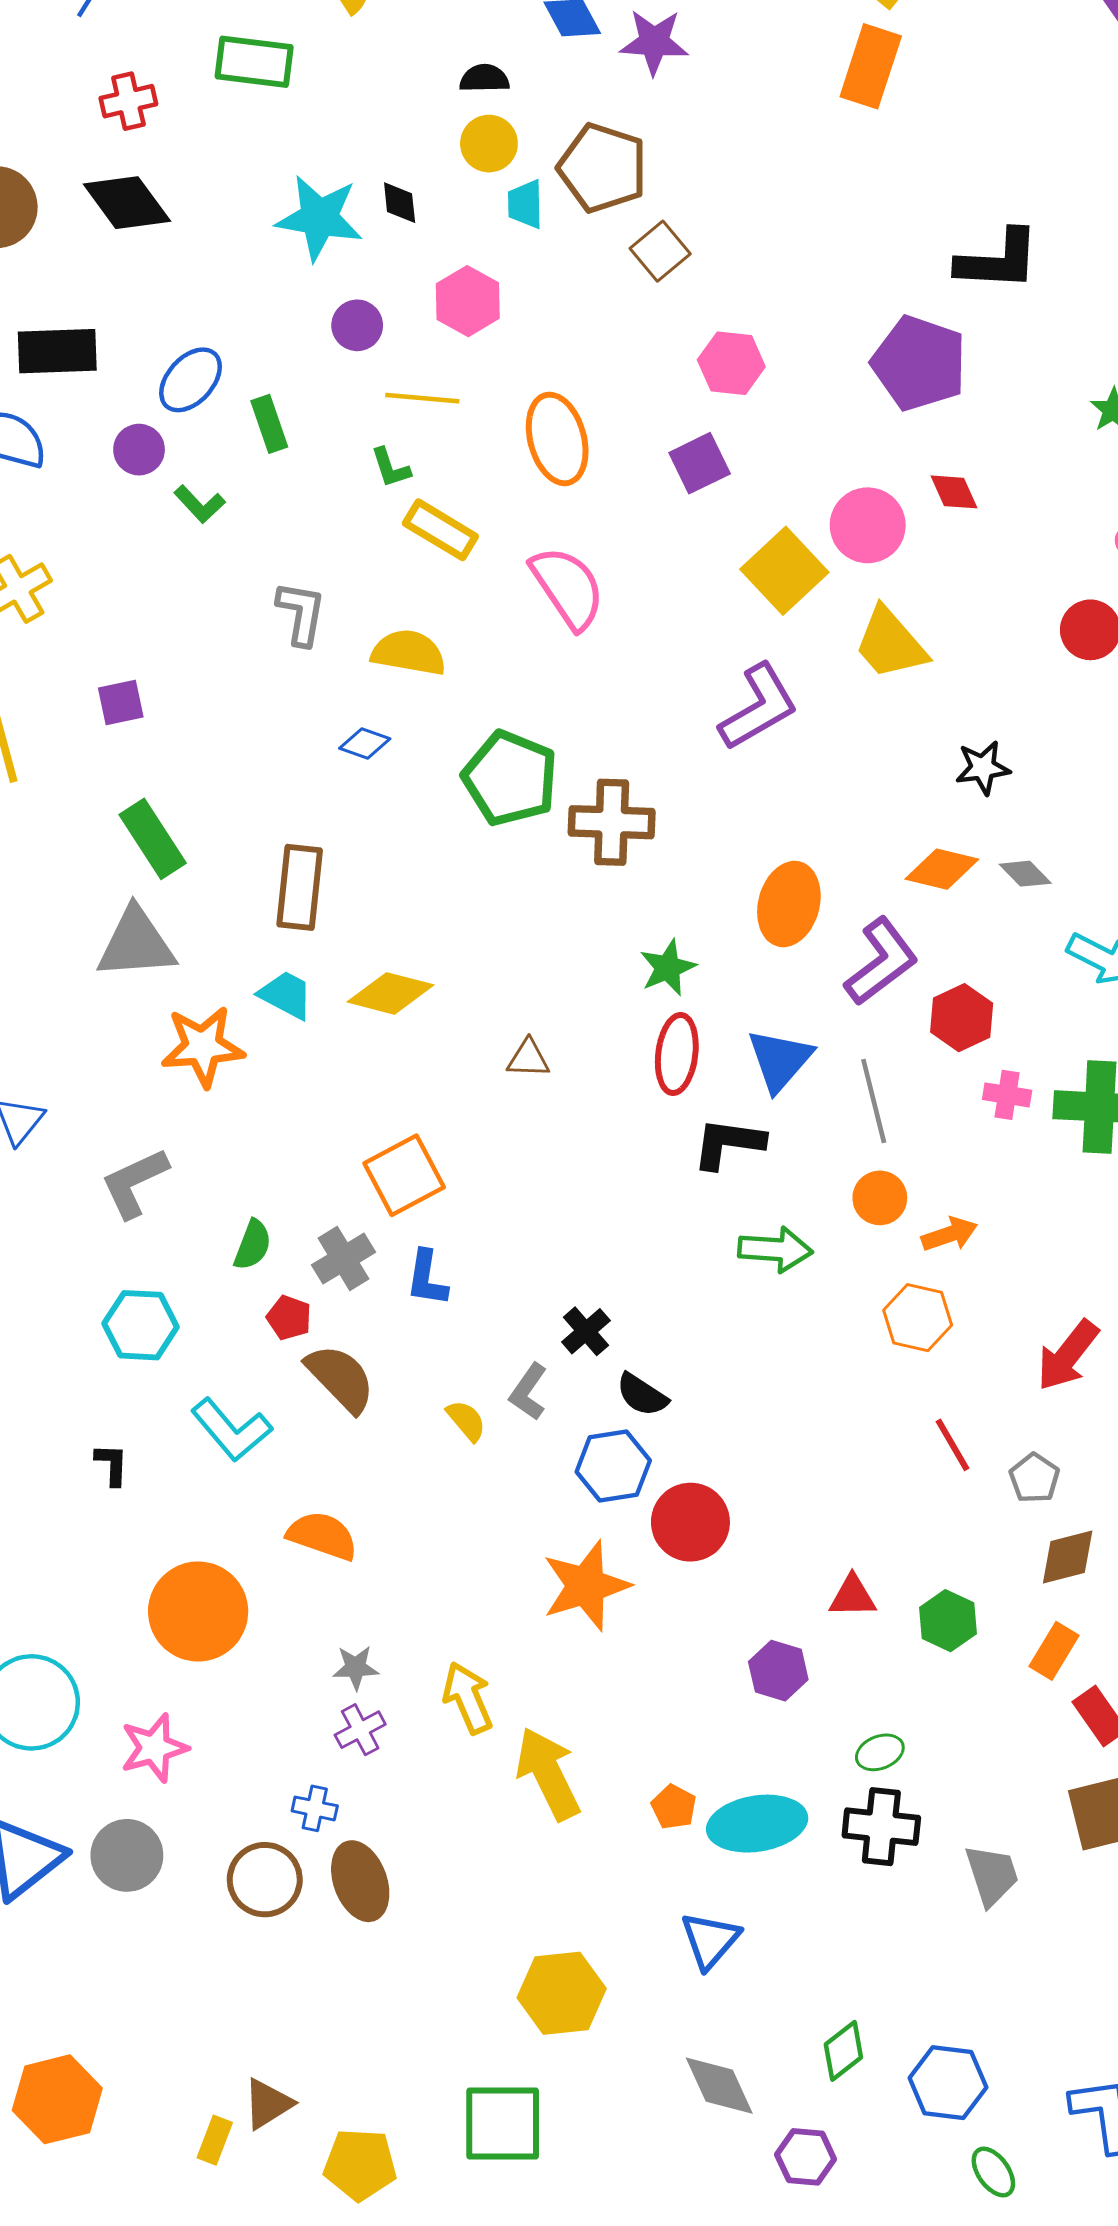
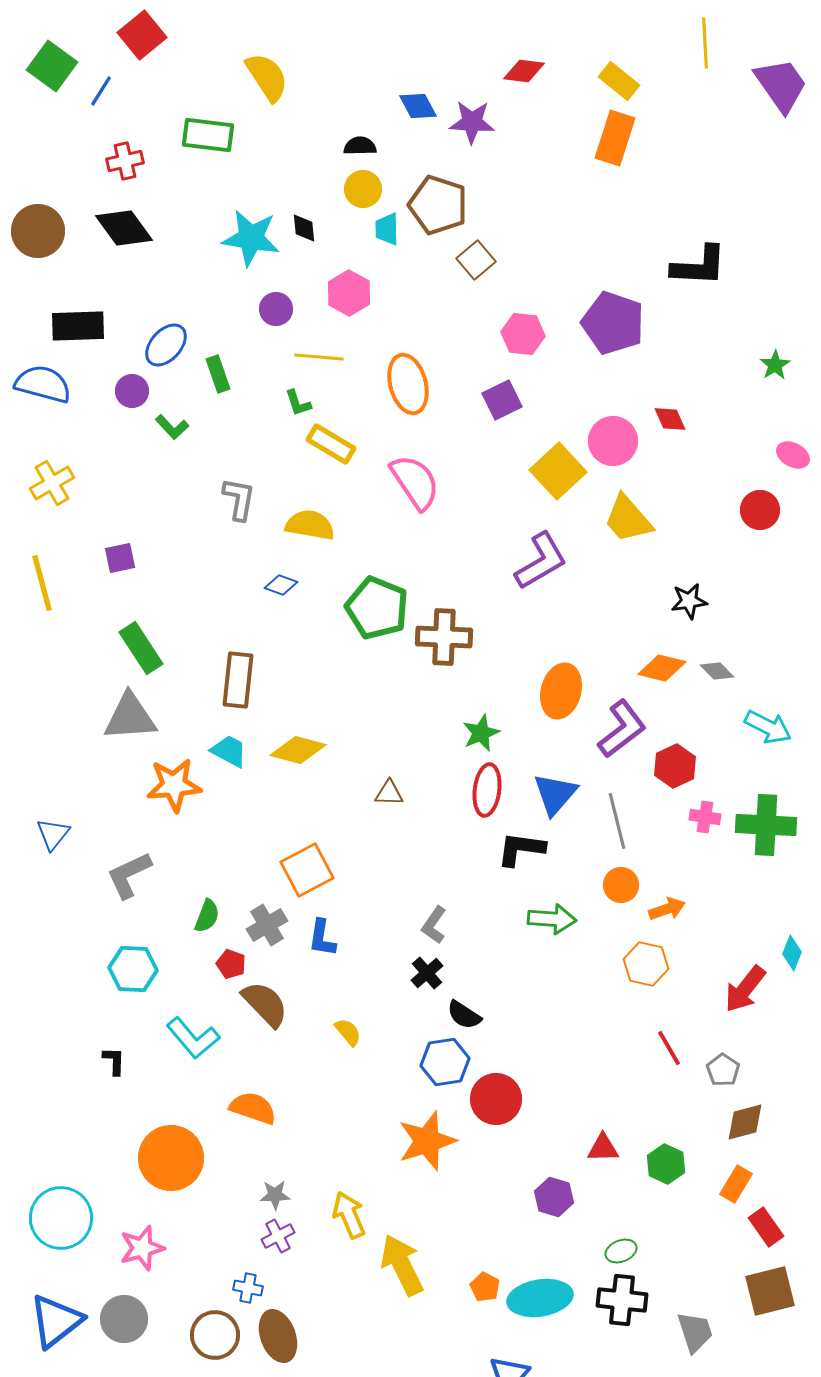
purple pentagon: (919, 363) -> (613, 323), moved
gray L-shape: (528, 1392) -> (434, 925), moved

